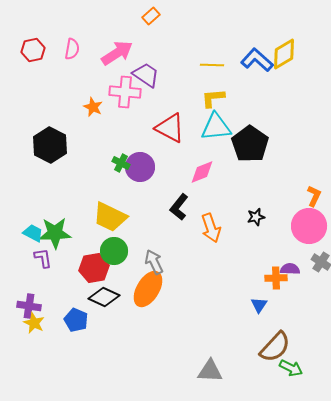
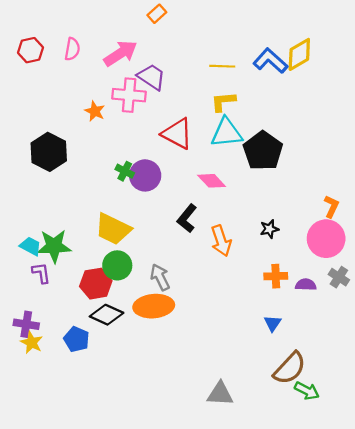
pink diamond: (202, 172) -> (212, 181), turned 68
orange cross: (276, 278) -> (276, 276), moved
orange ellipse: (148, 289) -> (154, 306), turned 54

